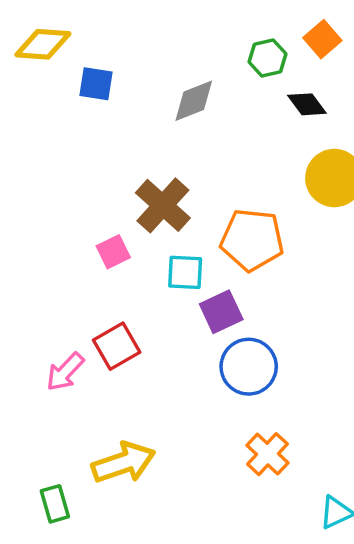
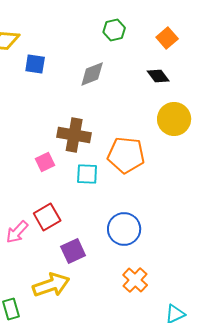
green hexagon: (268, 58) -> (114, 30), moved
brown cross: (163, 205) -> (74, 135), turned -32
purple square: (221, 312) -> (73, 251), moved

